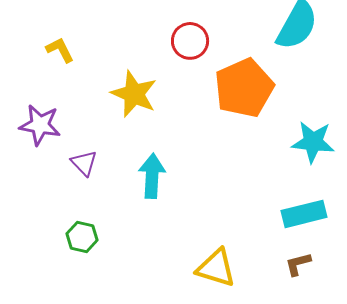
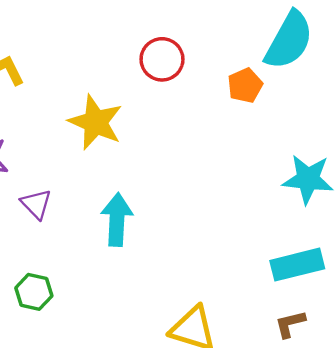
orange pentagon: (244, 88) -> (245, 85), moved, size x0.5

